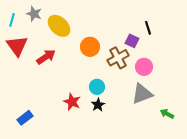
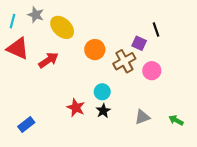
red triangle: (17, 46) -> (18, 49), turned -30
gray triangle: (142, 94) -> (142, 117), moved, size x0.7

